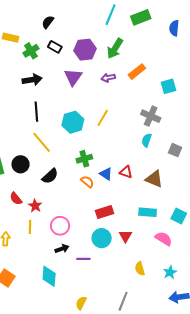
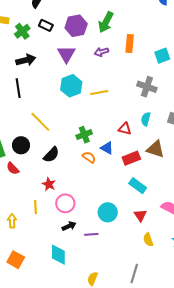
orange rectangle: (137, 72) -> (130, 43), turned -42
black line: (36, 112) -> (18, 88), moved
yellow line: (103, 118) -> (99, 92), turned 54
cyan hexagon: (73, 122) -> (71, 86), moved
cyan semicircle: (147, 140) -> (146, 119), moved
red triangle: (126, 172) -> (125, 129), moved
red semicircle: (16, 199) -> (13, 168), moved
red star: (35, 206) -> (49, 184), moved
red rectangle: (104, 212) -> (131, 158), moved
cyan rectangle: (148, 212) -> (138, 186), moved, turned 36
red triangle: (125, 236) -> (140, 215), moved

